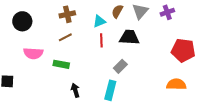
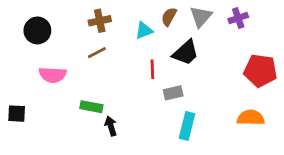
black trapezoid: (129, 37) -> (186, 53), turned 135
red line: (101, 40) -> (152, 69), moved
green rectangle: (61, 64) -> (91, 107), moved
gray rectangle: (120, 66) -> (173, 93), turned 32
cyan rectangle: (110, 90) -> (187, 126), moved

